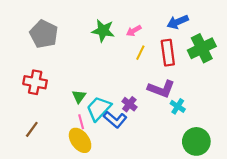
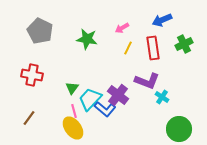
green star: (103, 31) -> (87, 39), moved
green cross: (202, 48) -> (184, 44), size x0.7
purple cross: (129, 104) -> (118, 95), size x1.5

